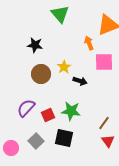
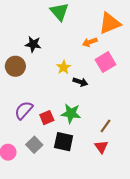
orange arrow: (89, 43) -> (90, 42), turned -88
pink square: (104, 62) -> (105, 62), turned -30
brown circle: (41, 74) -> (15, 66), moved
red triangle: (108, 141) -> (101, 147), moved

